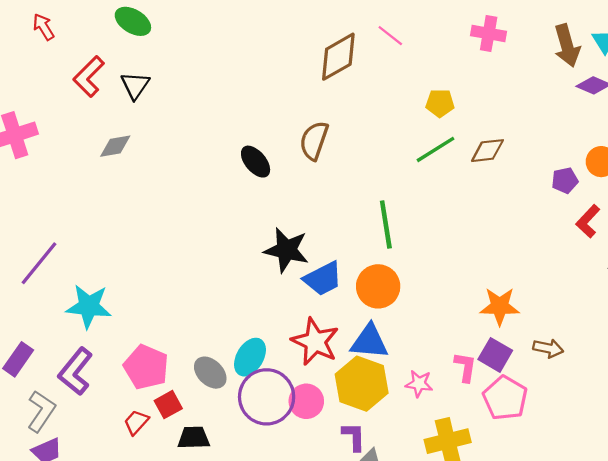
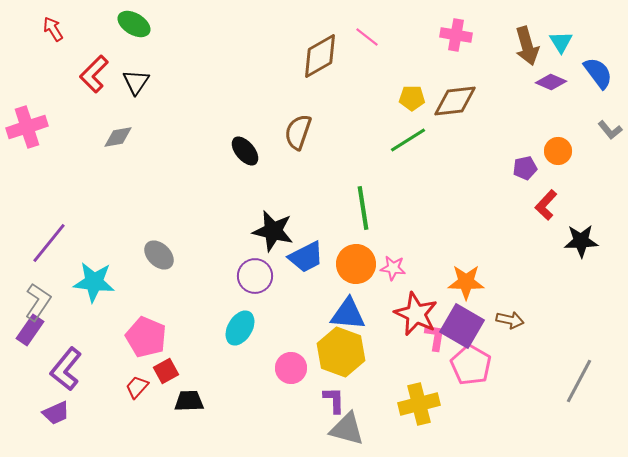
brown diamond: (487, 151) -> (455, 101), moved, size x1.4
red star: (315, 342) -> (416, 314), moved
purple square: (495, 355) -> (462, 326), size x1.4
purple L-shape: (75, 371) -> (66, 369), moved
gray ellipse: (210, 373) -> (159, 255), moved
pink star: (419, 384) -> (393, 268), moved
purple circle: (267, 397) -> (255, 276), moved, size x0.7
gray L-shape: (41, 411) -> (38, 302), moved

